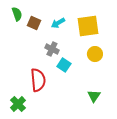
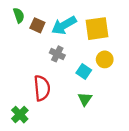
cyan arrow: (58, 23) -> (64, 25), size x1.6
cyan square: (64, 65) -> (84, 72), moved
green triangle: (94, 96) -> (85, 99), moved

